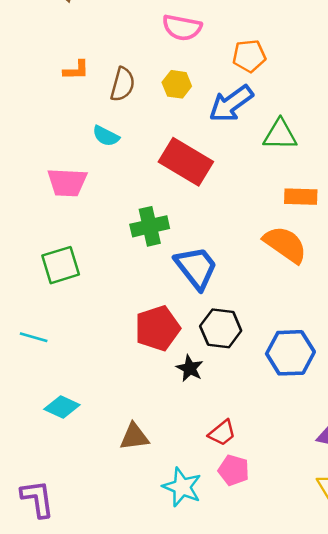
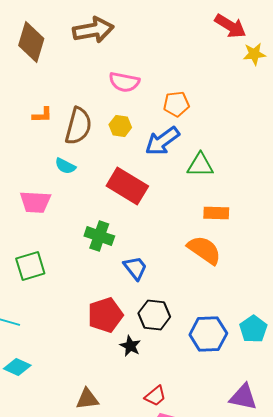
brown semicircle: (123, 84) -> (78, 126), size x1.4
green cross: (150, 226) -> (99, 236), turned 32
blue trapezoid: (196, 268) -> (135, 268), size x0.7
cyan diamond: (62, 407) -> (17, 367), moved

